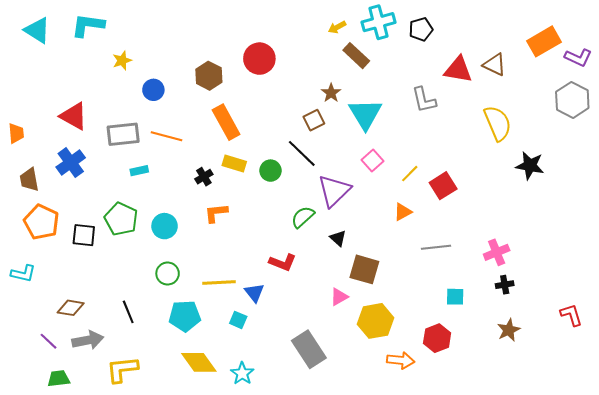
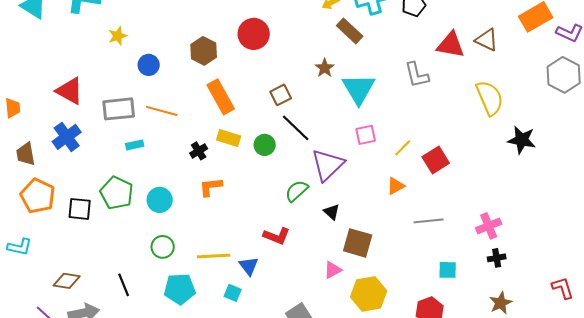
brown square: (314, 120) -> (281, 95), moved
pink square: (372, 160) -> (366, 135), turned 30

